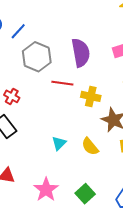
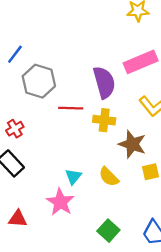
purple semicircle: (81, 53) -> (104, 82), moved
red cross: (12, 96) -> (15, 129), turned 35
pink star: (46, 190) -> (60, 202), moved

